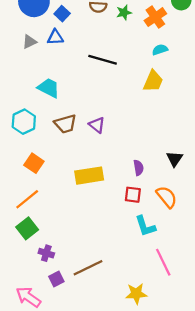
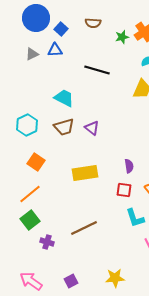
green star: (124, 13) -> (122, 37), moved
cyan trapezoid: (49, 88) -> (64, 98), moved
brown line: (88, 268) -> (84, 228), moved
purple square: (56, 279) -> (71, 281), moved
yellow star: (136, 294) -> (115, 278), moved

